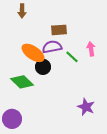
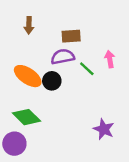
brown arrow: (22, 11) -> (29, 25), moved
orange ellipse: (33, 53) -> (28, 76), moved
green diamond: (22, 82) -> (26, 117), moved

